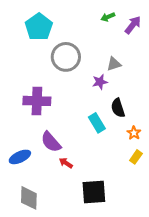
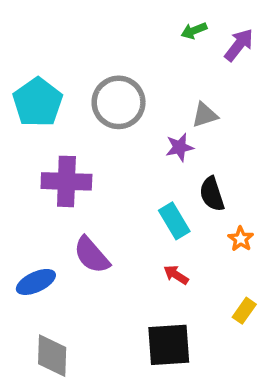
cyan pentagon: (39, 27) -> (38, 102), moved
yellow rectangle: (136, 157) -> (244, 311), moved
red arrow: (66, 163) -> (176, 275), moved

